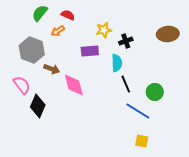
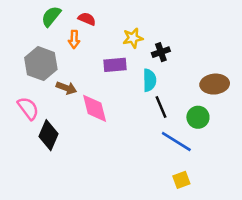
orange arrow: (58, 31) -> (74, 39), turned -56
brown ellipse: (168, 34) -> (215, 84), moved
yellow square: (142, 141) -> (181, 180), turned -32

